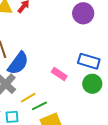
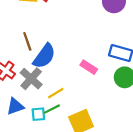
green line: (39, 106) -> (52, 109), moved

